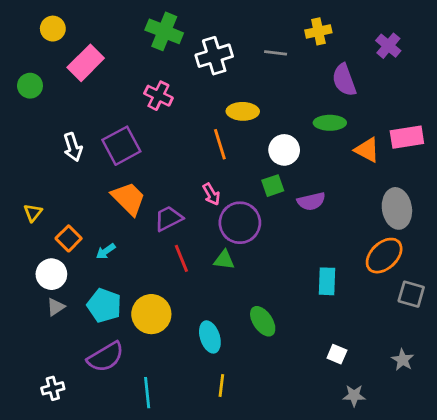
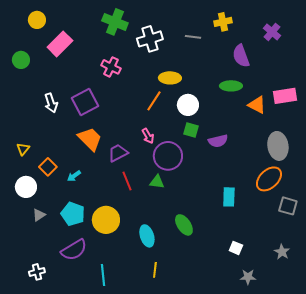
orange line: (220, 144) -> (154, 101), turned 50
white circle: (284, 150) -> (188, 105), moved
green square: (273, 186) -> (191, 130), turned 35
white circle: (51, 274) -> (26, 187), moved

